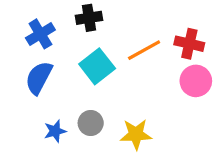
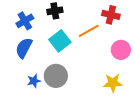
red cross: (189, 44) -> (111, 15), moved
gray circle: (91, 123) -> (56, 76), size x1.5
yellow star: (136, 134) -> (113, 83), moved

